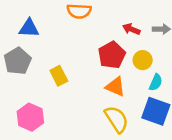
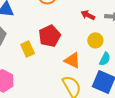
red pentagon: (112, 55) -> (50, 36), moved

